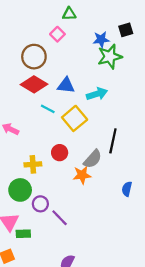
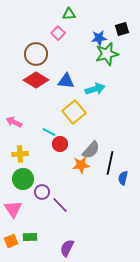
cyan line: (48, 109) -> (49, 132), moved
black line: (113, 141) -> (110, 163), moved
yellow cross: (33, 164) -> (20, 154), moved
green rectangle: (23, 234) -> (30, 237), moved

